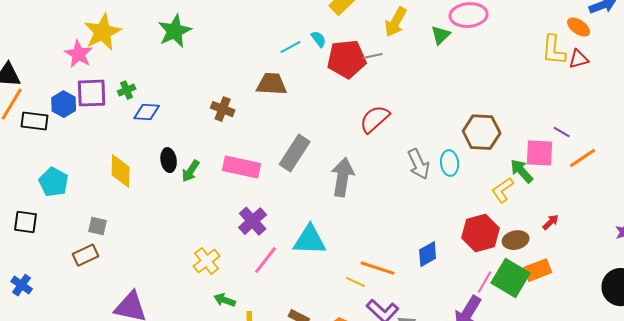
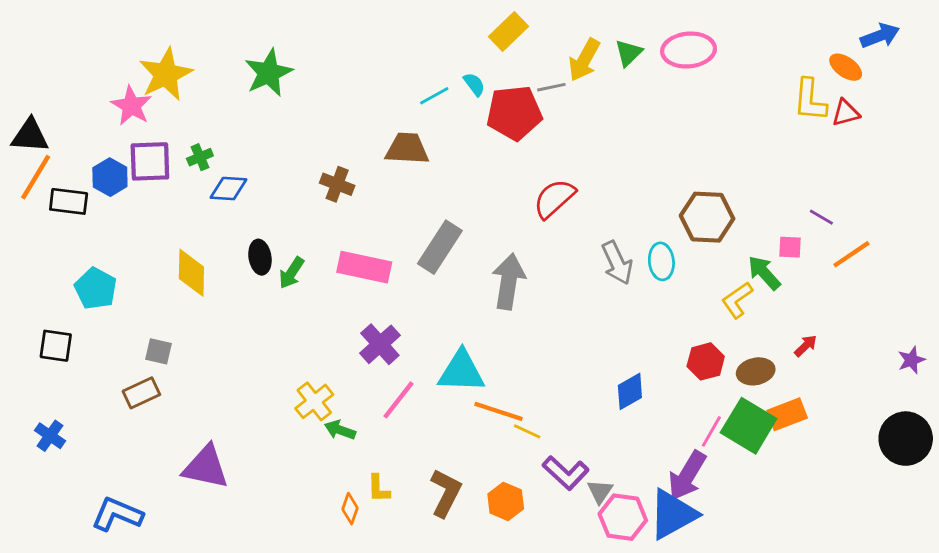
green triangle: (441, 35) -> (629, 53), moved
gray line: (373, 56) -> (551, 87), moved
pink square: (540, 153) -> (790, 247), size x0.6
red hexagon: (481, 233) -> (706, 361), size x0.7
orange line: (378, 268) -> (499, 411), moved
green arrow: (225, 300) -> (340, 430), moved

